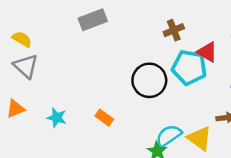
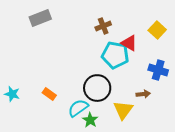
black circle: (149, 80) -> (97, 88), moved
cyan semicircle: (169, 136) -> (78, 108), moved
yellow triangle: (200, 138) -> (123, 110), turned 30

